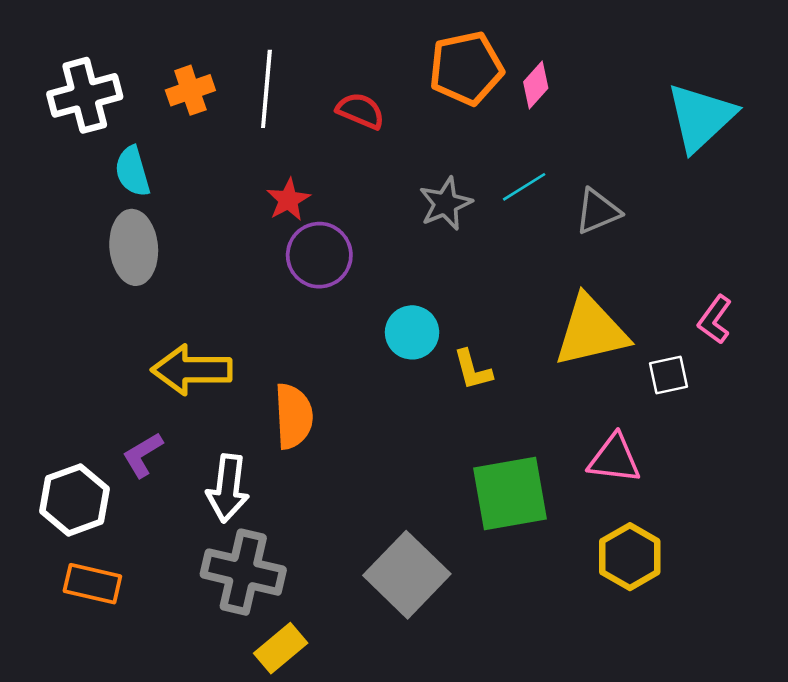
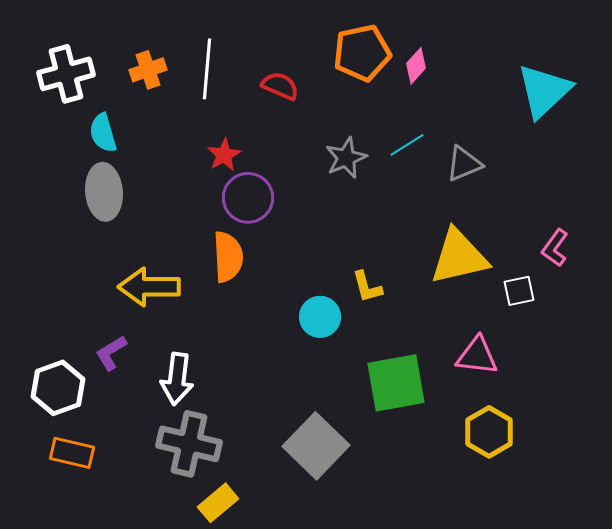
cyan circle: (412, 332) -> (320, 317), moved
orange semicircle: (293, 416) -> (228, 257), moved

